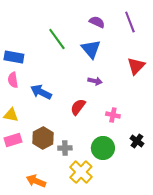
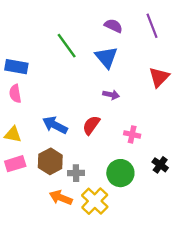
blue arrow: (41, 92) -> (55, 125), moved
orange arrow: (36, 181) -> (61, 198), moved

